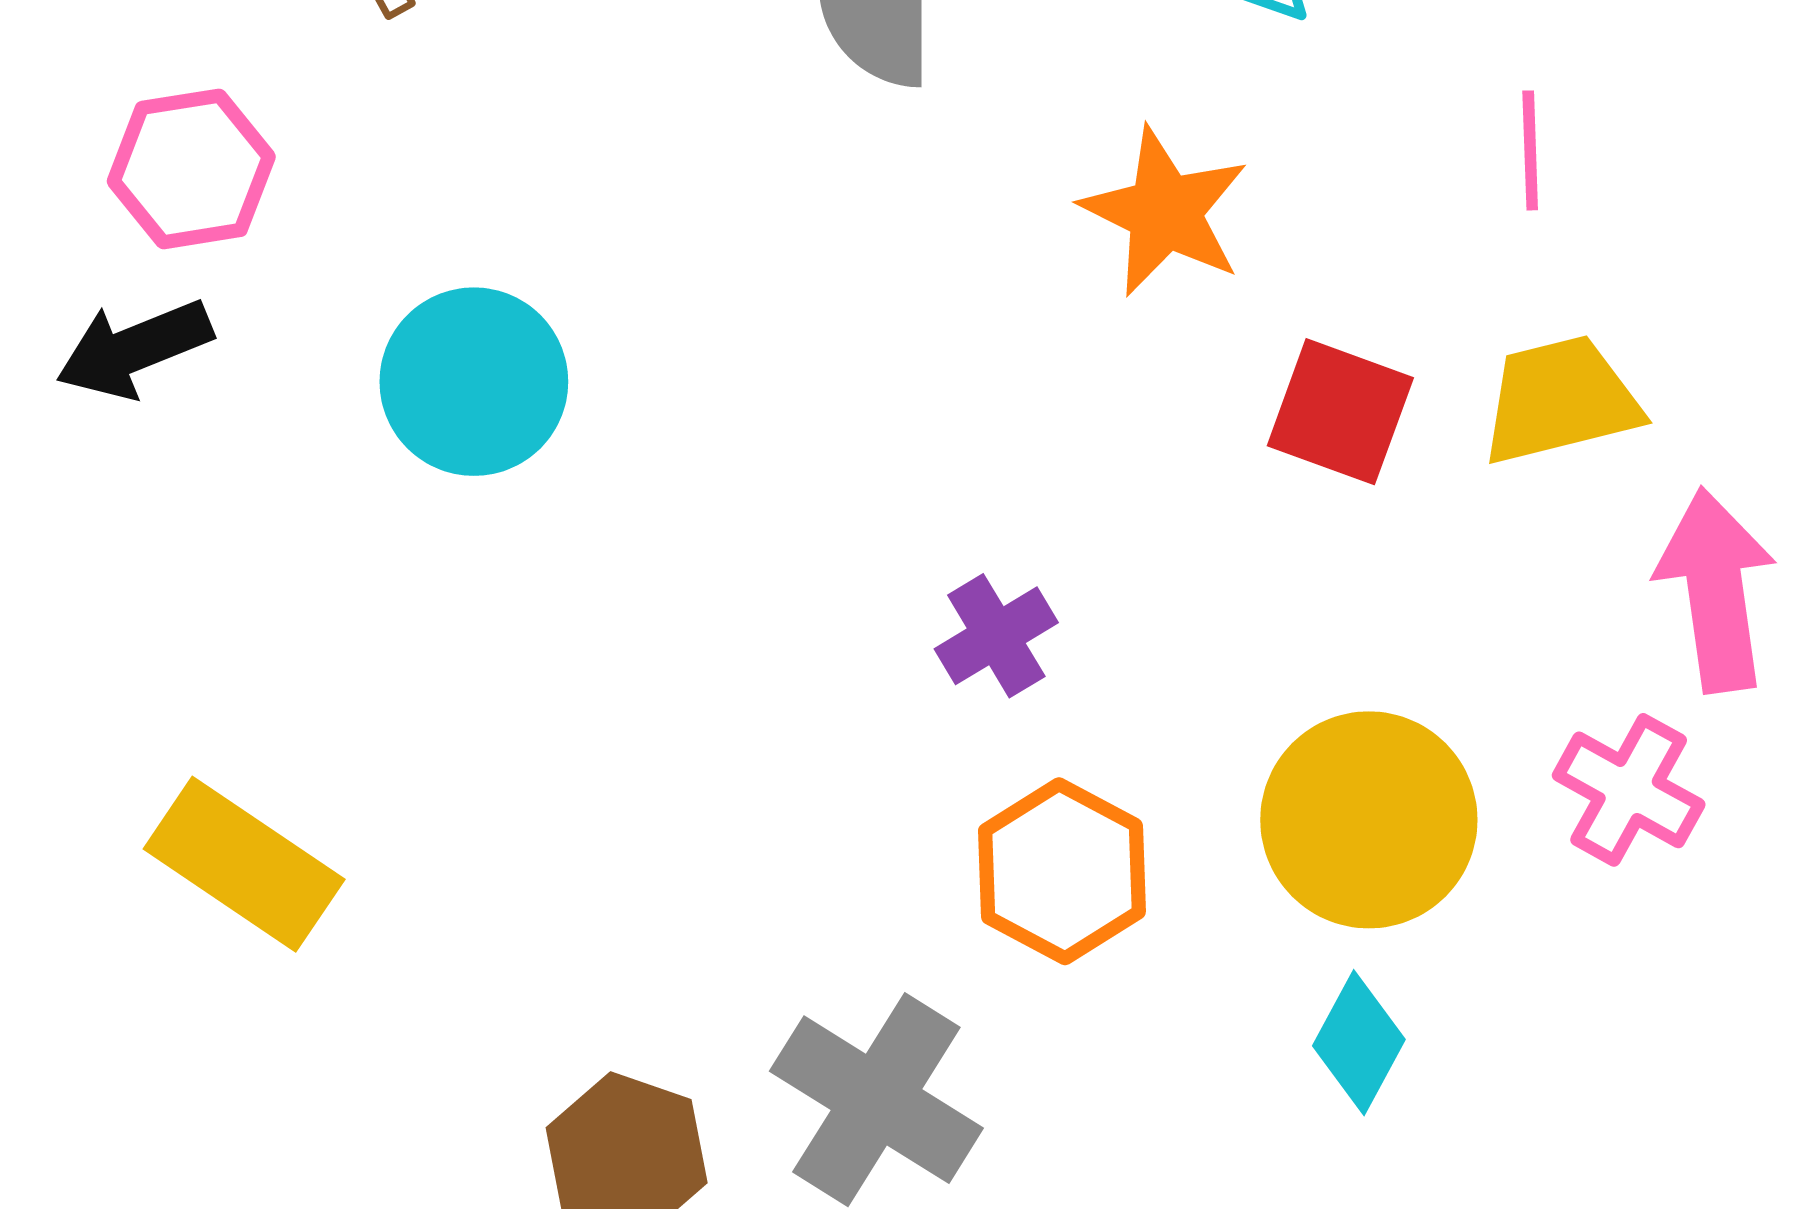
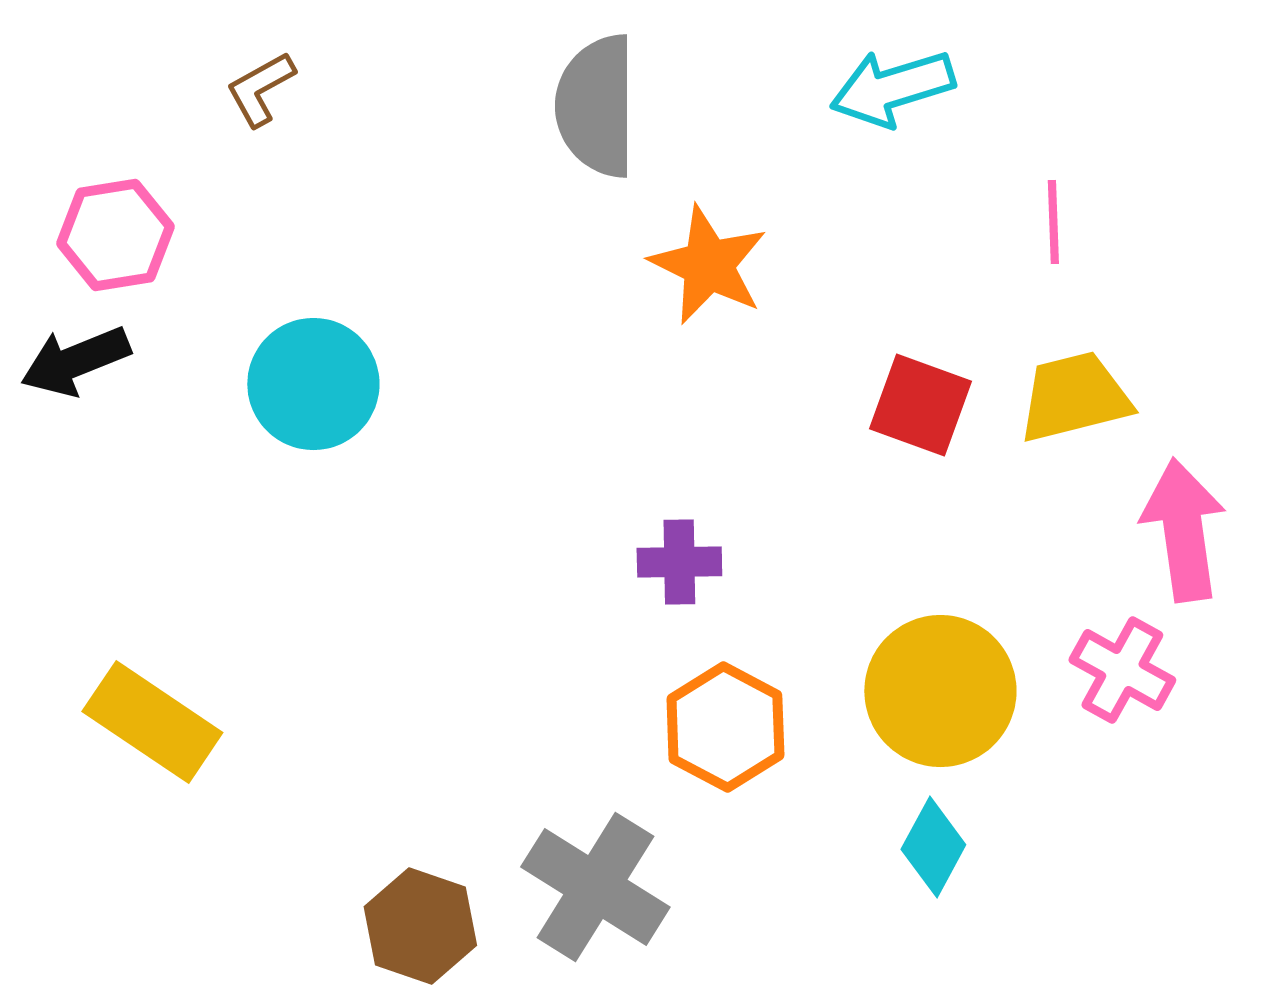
orange star: (1165, 212) -> (708, 265), moved
purple cross: (996, 636) -> (679, 562), turned 30

